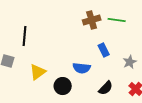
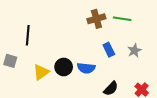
gray star: (130, 62) -> (134, 51), moved
black circle: (63, 86) -> (64, 67), moved

